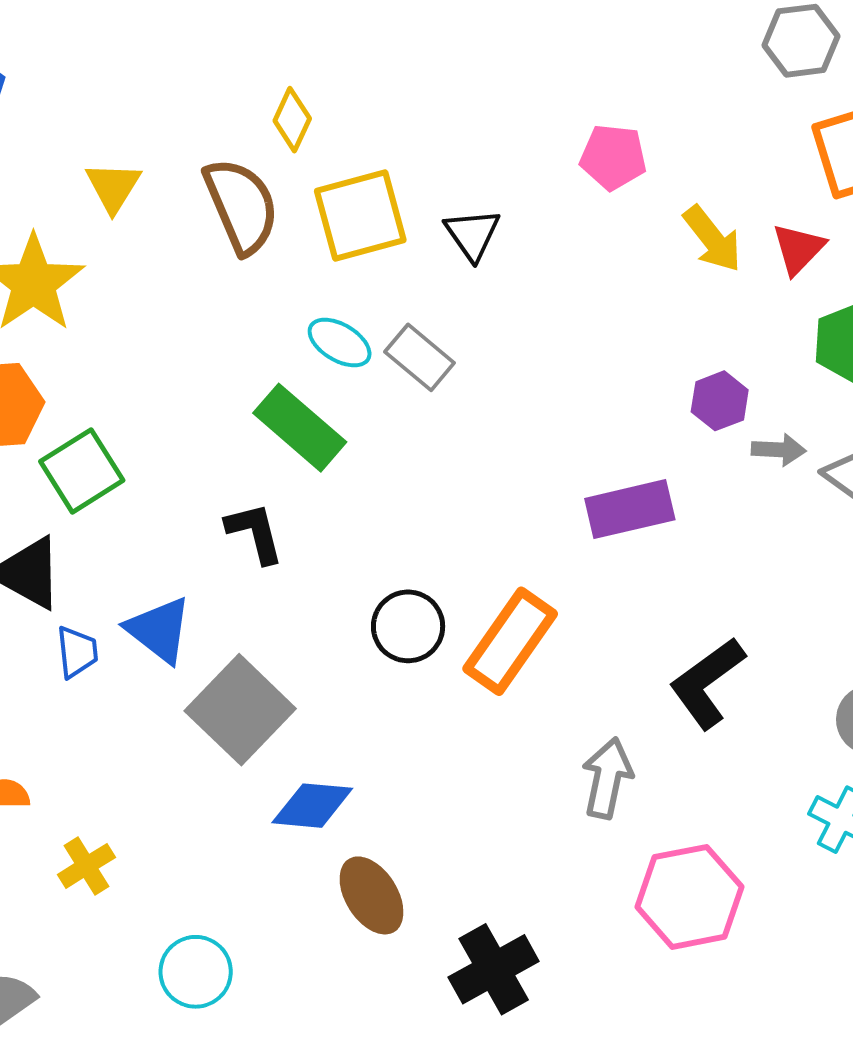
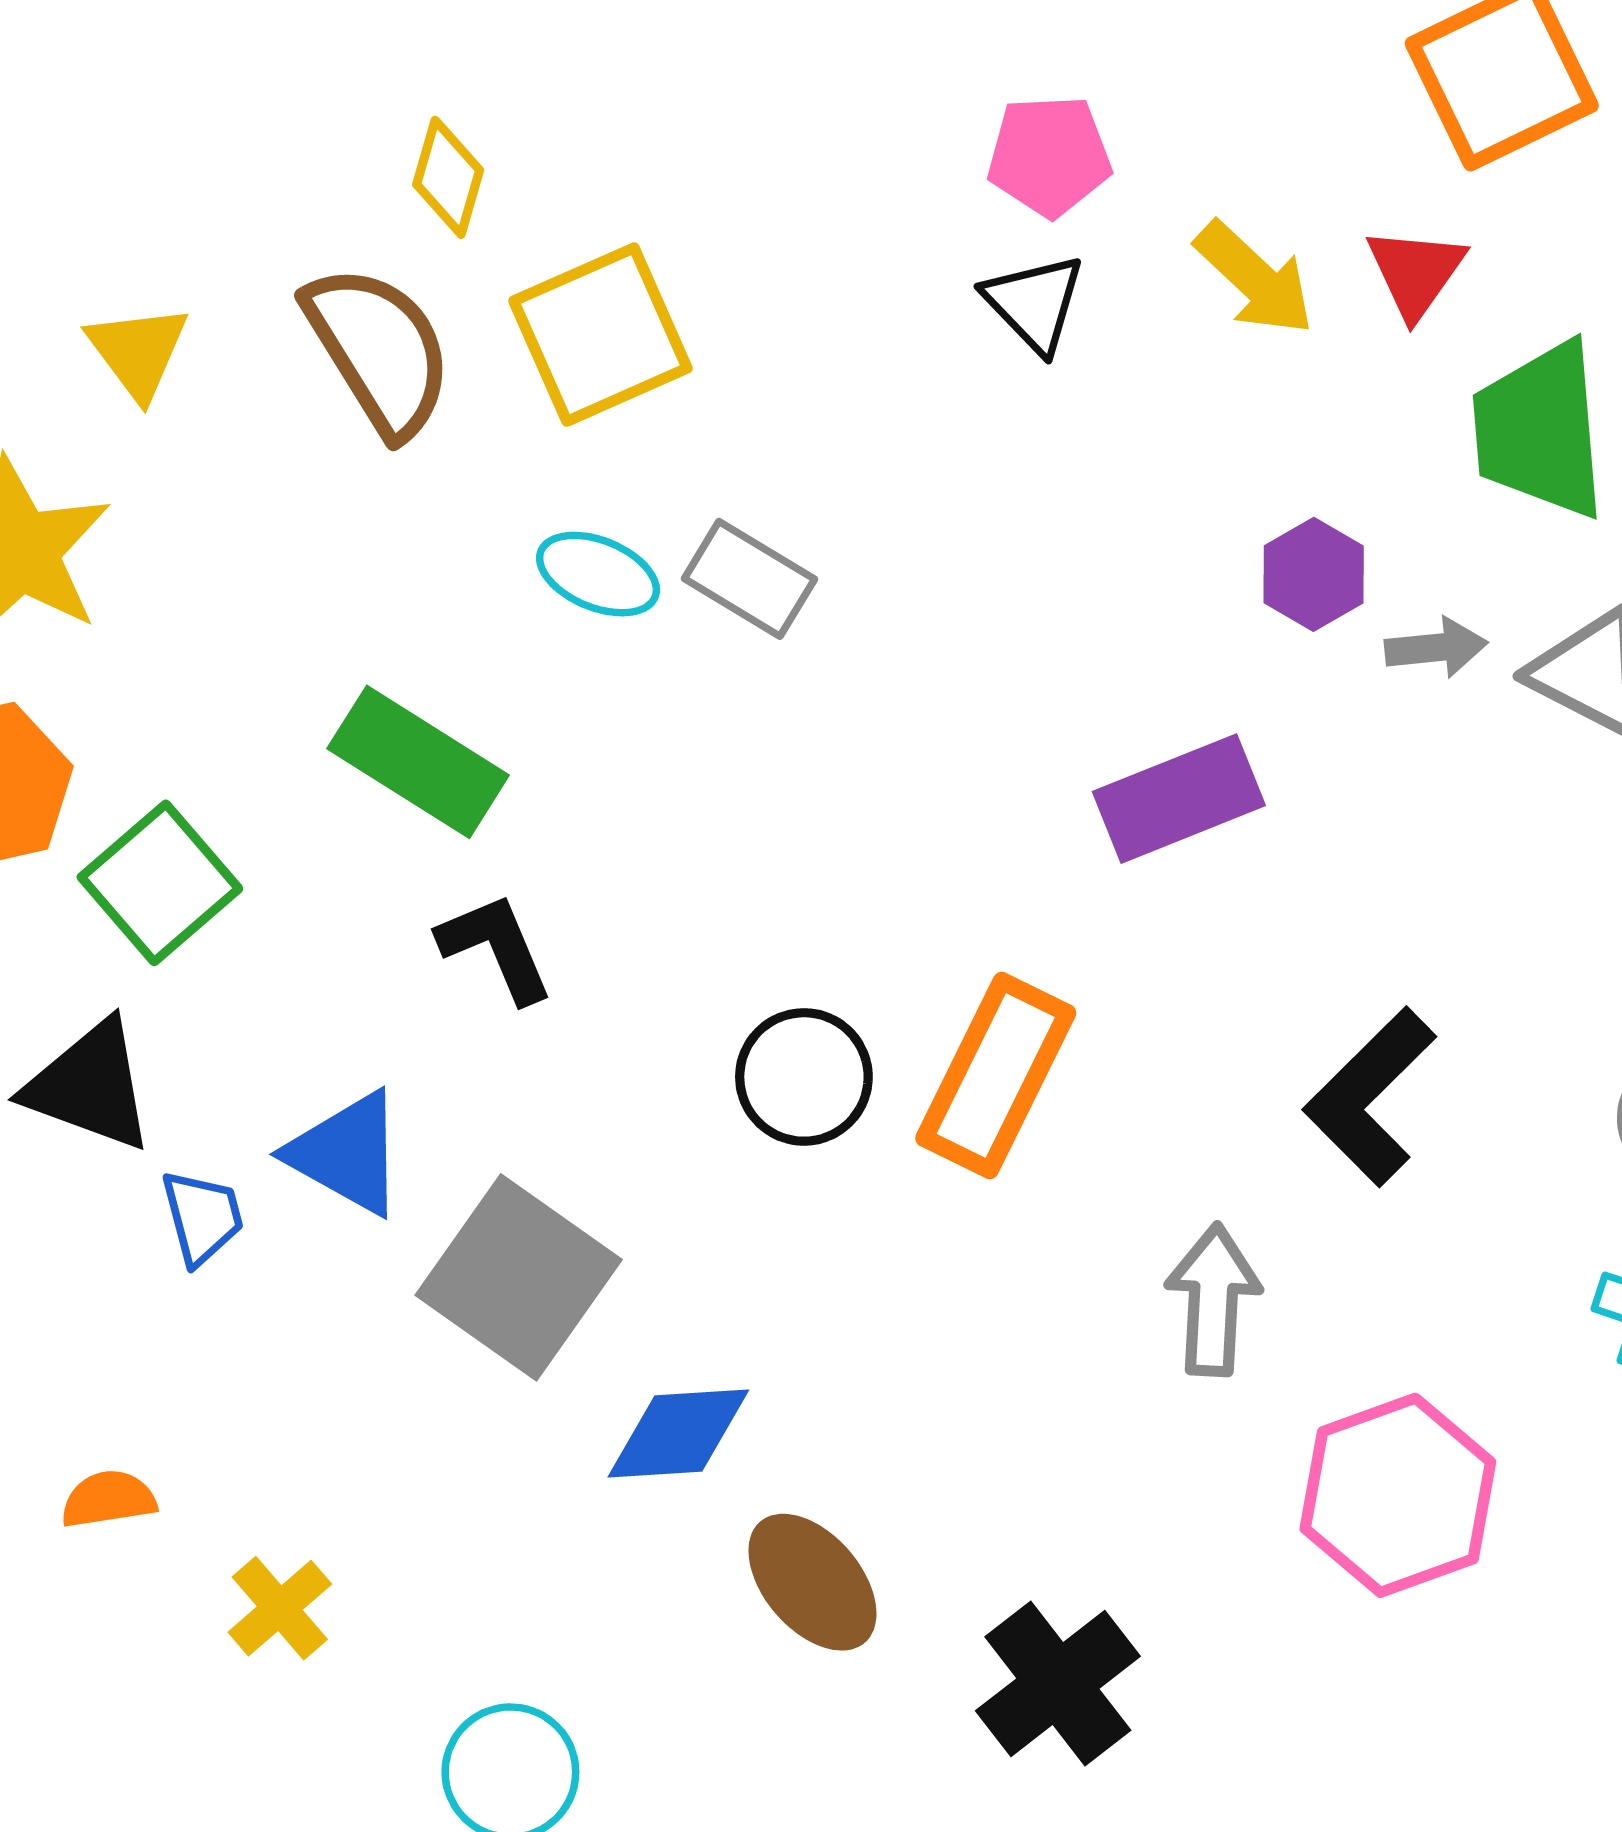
black triangle: (472, 234) -> (1034, 303), moved
green rectangle: (300, 428) -> (418, 762), moved

